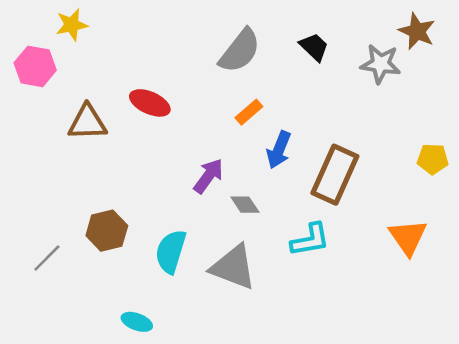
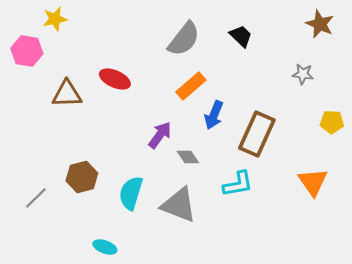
gray star: (380, 64) -> (303, 74), moved, size x0.7
orange rectangle: (249, 112) -> (191, 86), size x1.4

